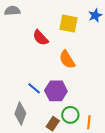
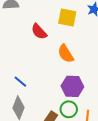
blue line: (34, 88) -> (20, 82), moved
purple hexagon: (56, 91) -> (72, 86), moved

